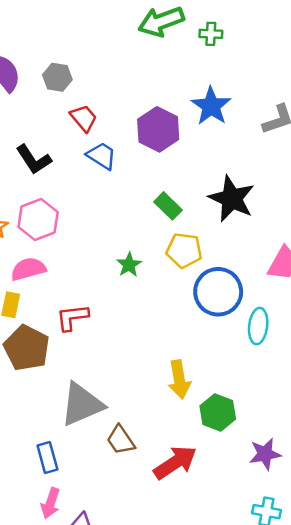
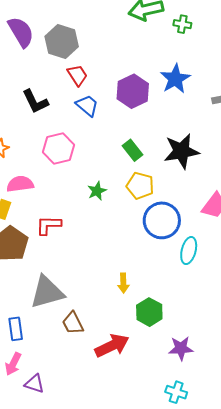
gray hexagon: (57, 77) -> (62, 41), size x1.5
black star: (232, 199) -> (181, 151), turned 30
pink hexagon: (38, 220) -> (58, 148), moved
yellow arrow: (179, 379) -> (123, 283), size x0.7

